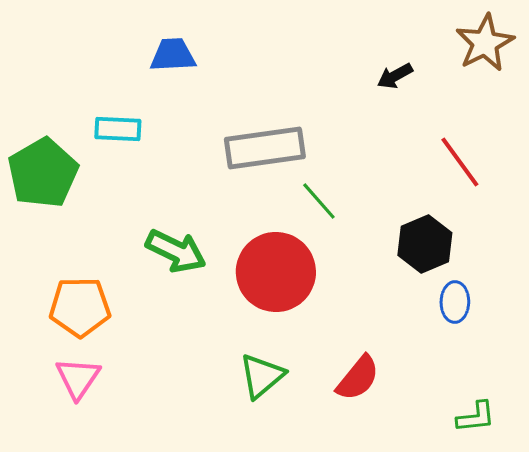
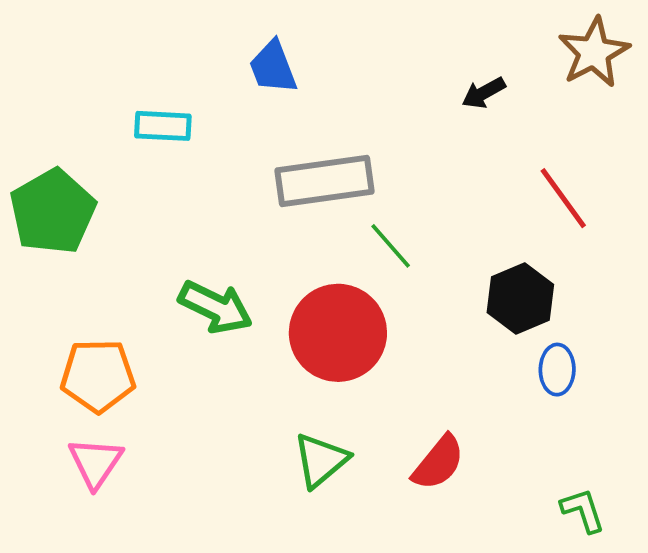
blue trapezoid: (173, 55) -> (273, 67), moved, turned -108
cyan rectangle: (118, 129) -> (163, 126), moved
green L-shape: (476, 417) -> (583, 510), turned -102

